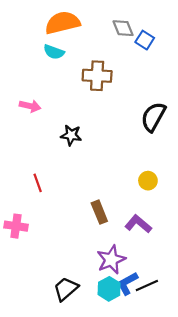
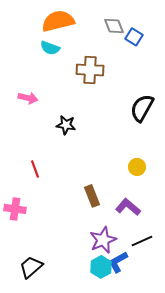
black line: (147, 286) -> (142, 241), moved
black trapezoid: (66, 289) -> (31, 267), moved

